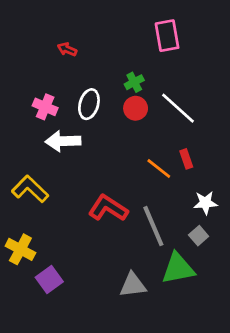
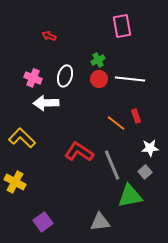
white line: (178, 108) -> (130, 79), turned -36
purple square: (49, 279) -> (43, 222), moved
gray triangle: (133, 285) -> (100, 222), moved

